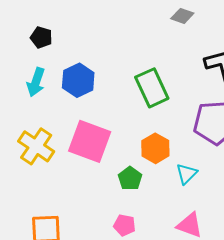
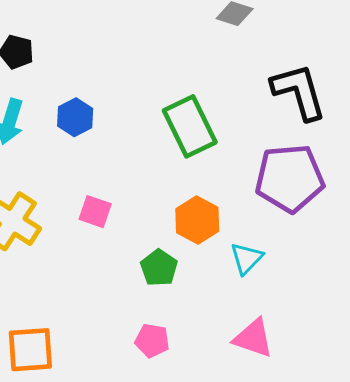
blue hexagon: (78, 80) -> (75, 117), size x0.7
pink square: (90, 141) -> (95, 212), size x0.5

